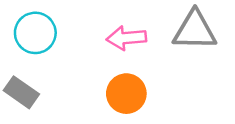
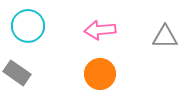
gray triangle: (195, 30) -> (165, 37), moved, size x0.7

